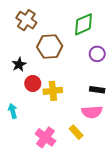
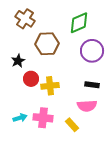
purple circle: (97, 54) -> (92, 51), size x1.5
cyan arrow: (13, 111) -> (20, 118), moved, turned 88
pink cross: (45, 137) -> (43, 118), moved, turned -30

